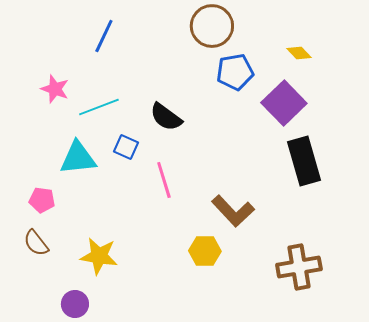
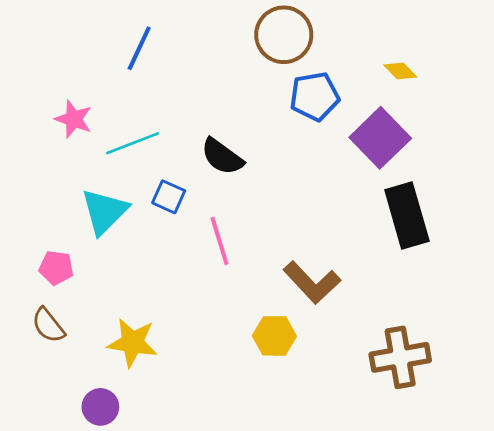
cyan triangle: (78, 158) -> (104, 211), turned -39

